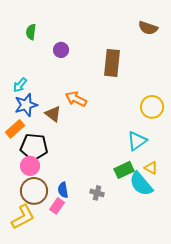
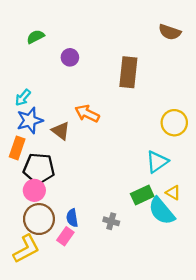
green semicircle: (31, 32) -> (35, 37), turned 56
orange rectangle: (15, 129) -> (17, 148), turned -30

